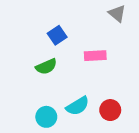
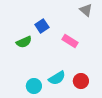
pink rectangle: (95, 56) -> (70, 41), turned 35
green semicircle: (46, 66) -> (24, 42), moved

